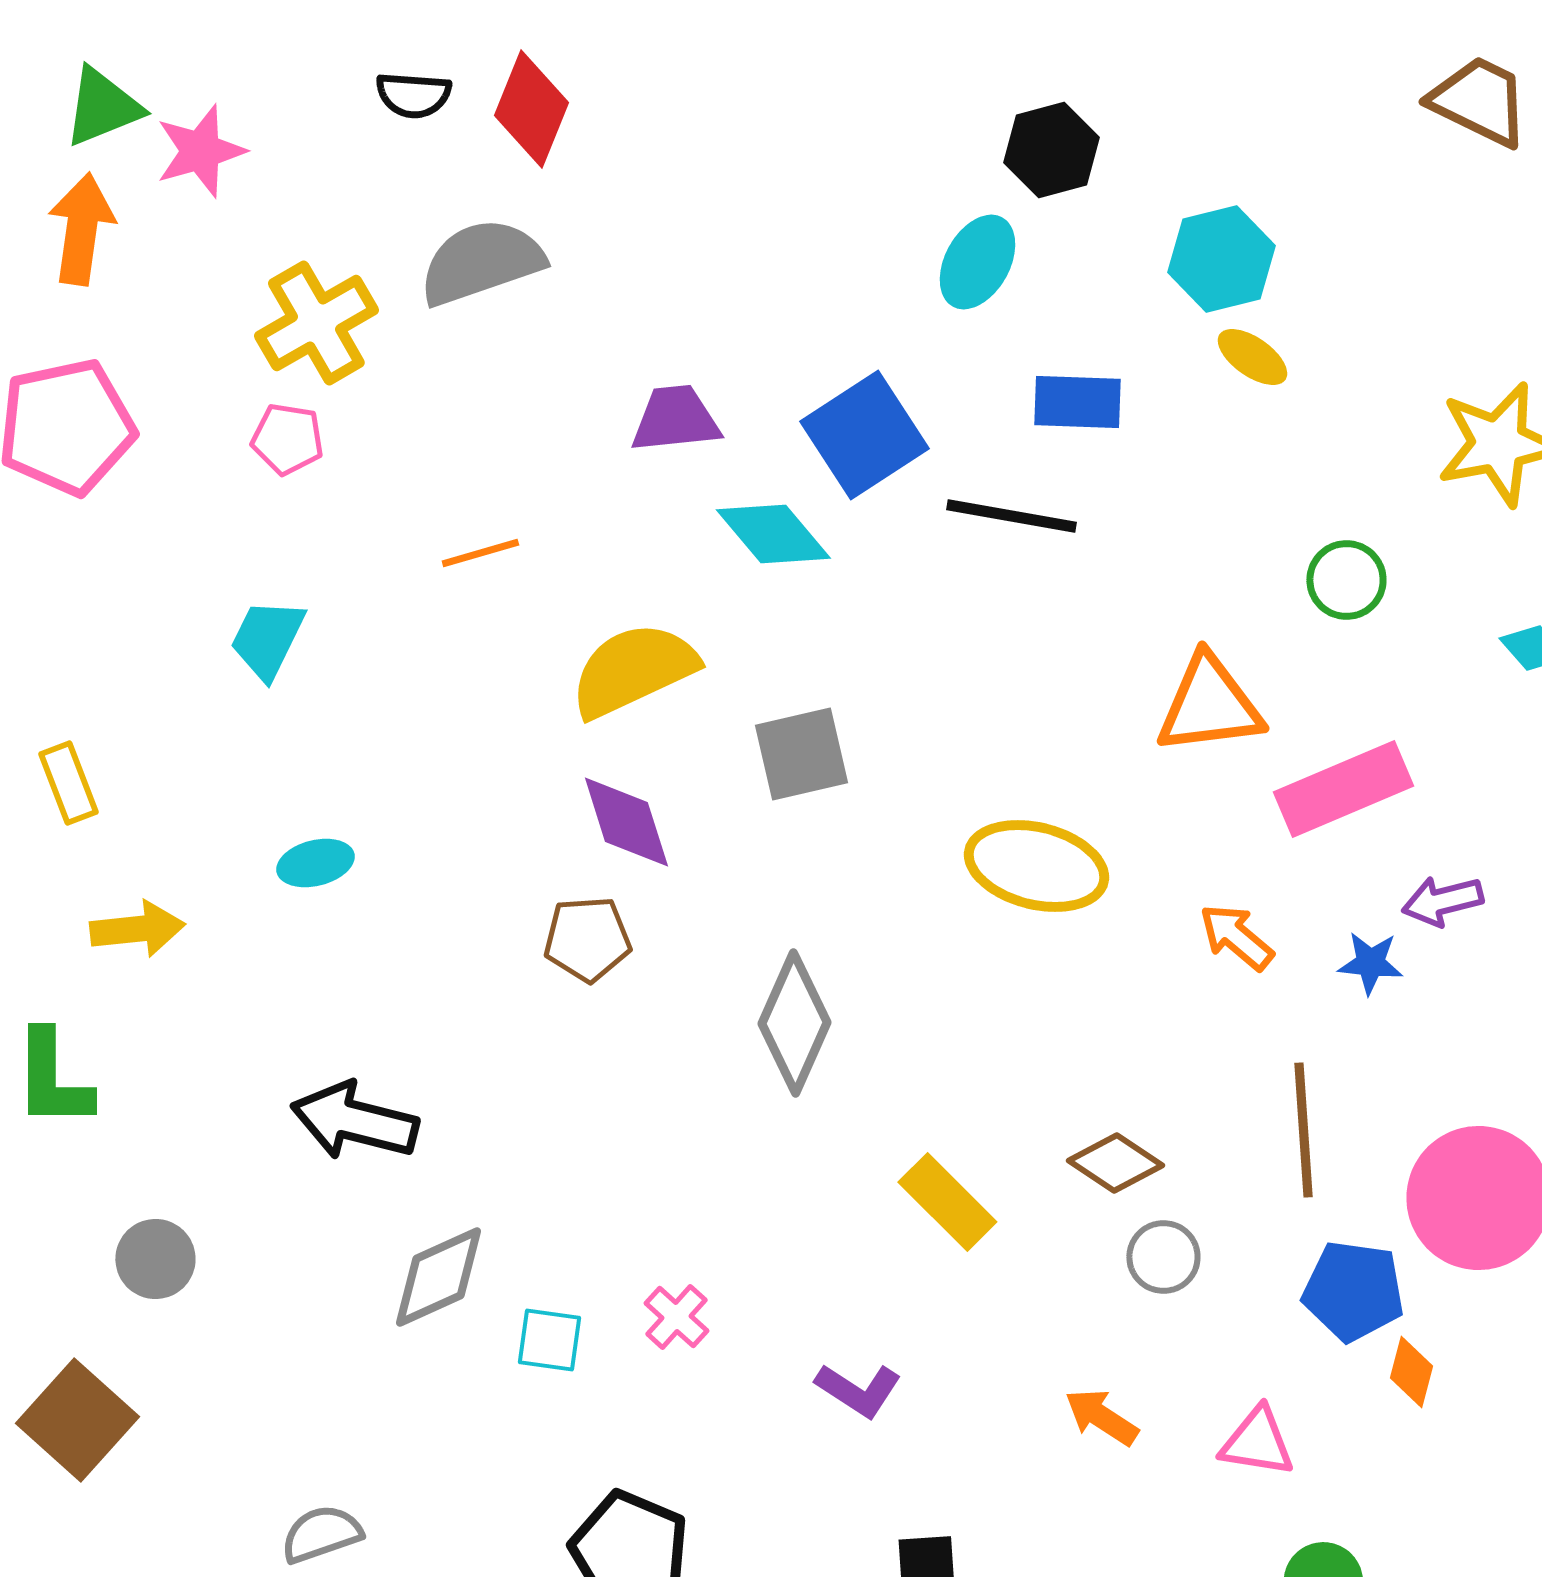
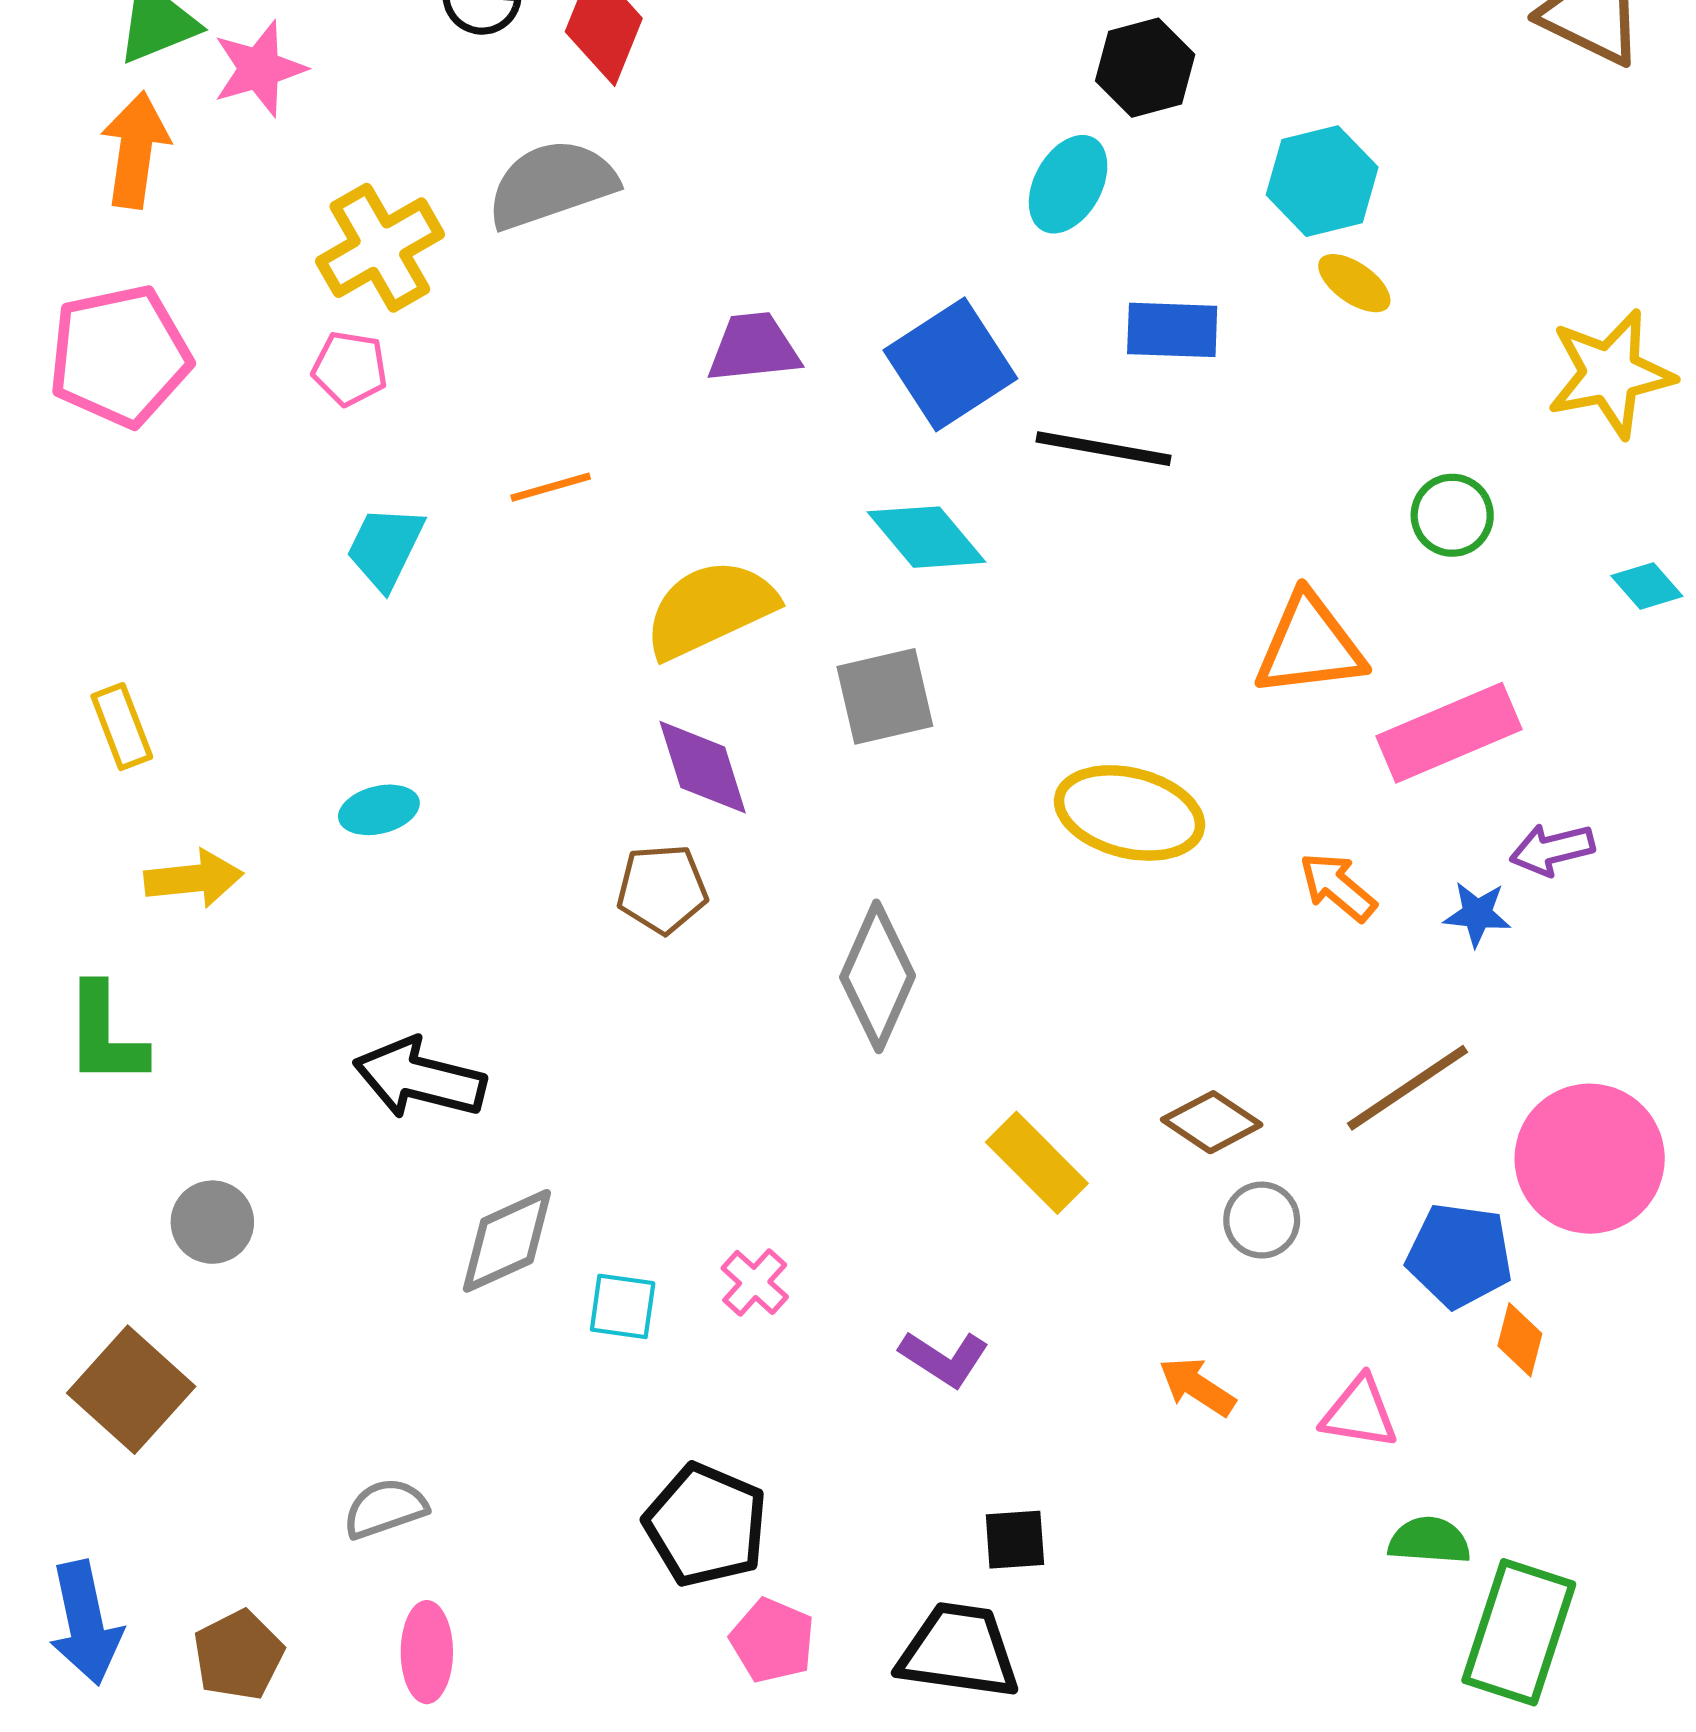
cyan diamond: (773, 534) -> (926, 537), moved
cyan trapezoid: (267, 639) -> (385, 548), moved
brown line: (1303, 1130) -> (1407, 1088), turned 60

